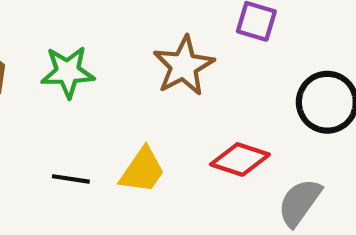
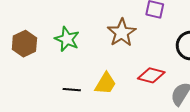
green star: (68, 72) -> (67, 39), turned 30

